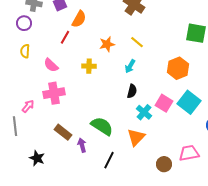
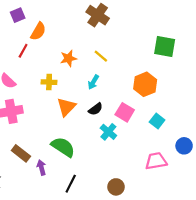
black semicircle: (132, 91) -> (95, 109), turned 40
cyan square: (189, 102) -> (157, 121), size x0.6
pink square: (164, 103) -> (125, 112), moved
orange triangle: (136, 137) -> (66, 107), moved
pink trapezoid: (189, 153) -> (156, 161), moved
brown circle: (164, 164) -> (116, 187), moved

